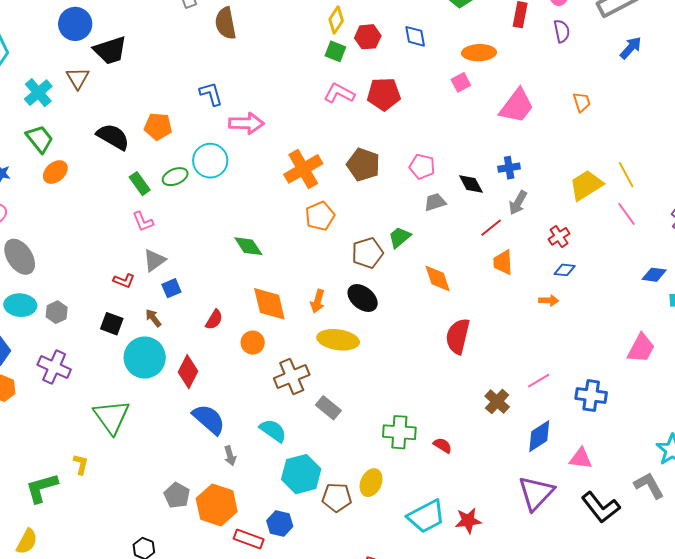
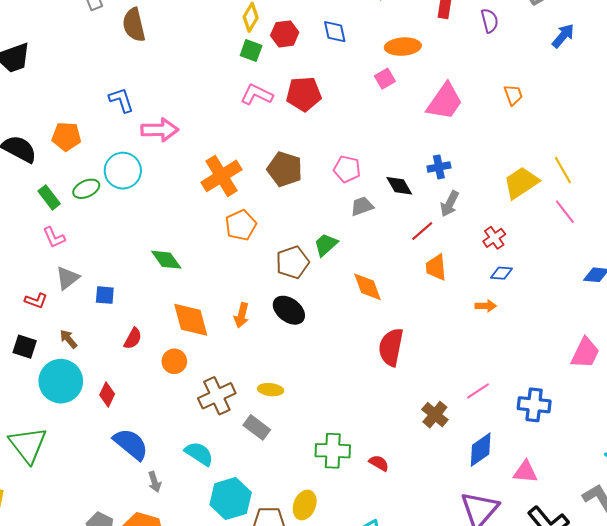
blue square: (171, 288) -> (105, 295), moved, turned 30
yellow ellipse: (338, 340) -> (271, 390), moved, size x0.6
red diamond: (188, 372) -> (107, 395), size x0.7

